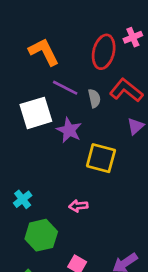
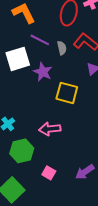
pink arrow: (78, 206) -> (50, 129), size x1.5

